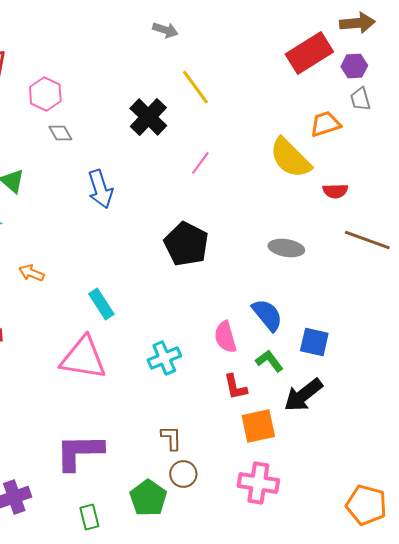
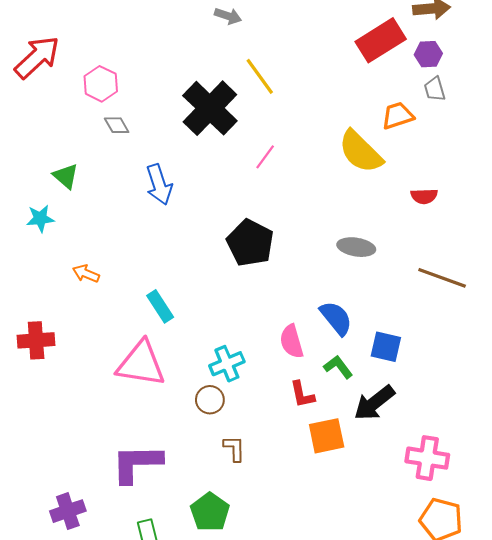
black cross: (148, 117) -> (210, 108), size x1.4
red semicircle: (335, 191) -> (424, 196), moved
brown line: (367, 240) -> (442, 278), moved
brown circle: (183, 474) -> (210, 400), moved
pink cross: (258, 483) -> (427, 458), moved

